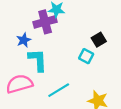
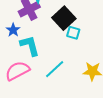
black square: (99, 40) -> (64, 18), moved, size x1.6

